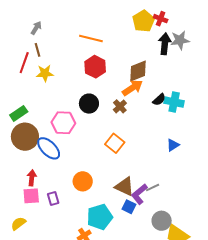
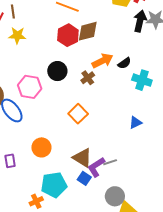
brown diamond: (138, 71) -> (88, 31), moved
black semicircle: (159, 100) -> (124, 63), moved

